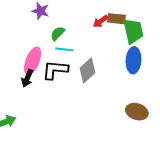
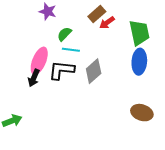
brown rectangle: (116, 19) -> (97, 14), moved, turned -48

